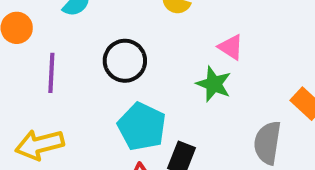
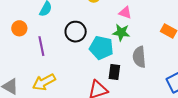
cyan pentagon: (142, 127) -> (101, 48), moved
gray semicircle: (267, 143) -> (139, 57), moved

